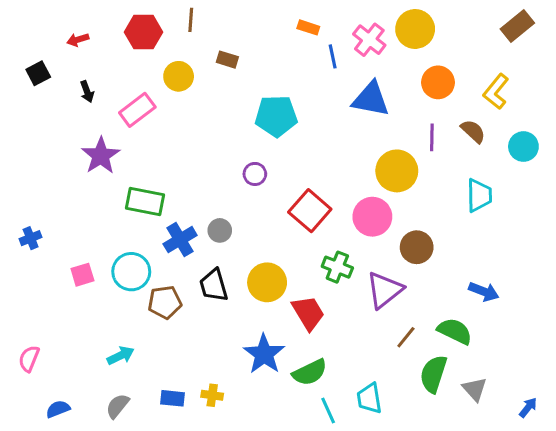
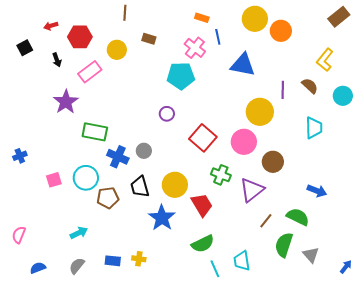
yellow circle: (415, 29) -> (255, 19), moved
red hexagon: (143, 32) -> (80, 37), moved
pink cross: (369, 40) -> (195, 48), moved
orange circle: (438, 82) -> (281, 31), moved
blue cross: (180, 240) -> (118, 157), turned -35
blue star: (264, 354) -> (162, 218), moved

